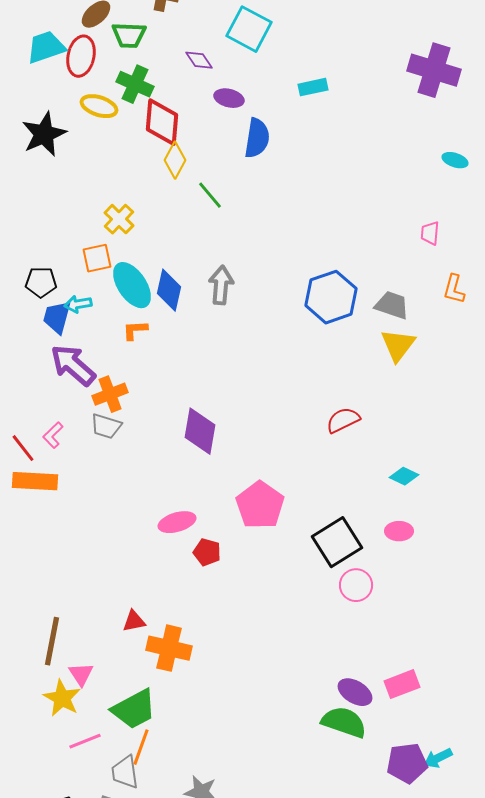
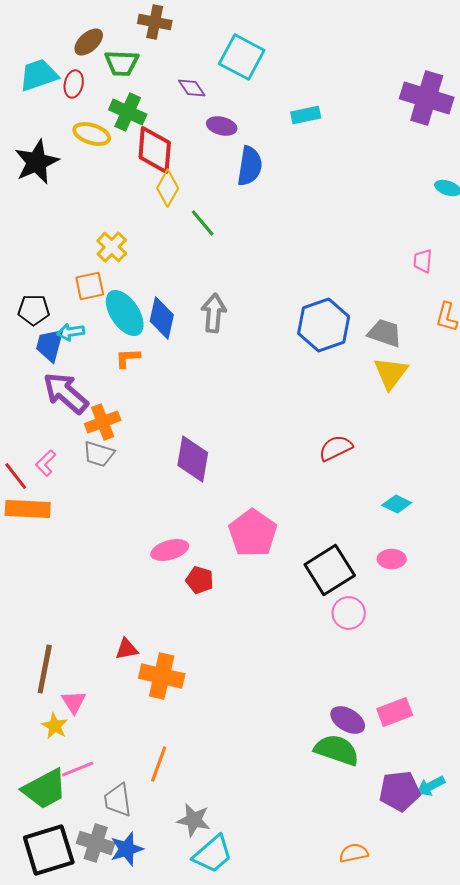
red ellipse: (81, 56) -> (74, 84), size x0.7
yellow star: (62, 698) -> (55, 726), size x0.7
green trapezoid: (134, 709) -> (45, 789), moved
orange line: (141, 747) -> (159, 764), moved

